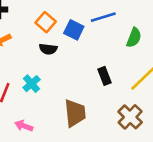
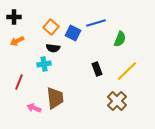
cyan cross: (32, 84) -> (44, 64), moved, turned 32
brown trapezoid: (75, 113) -> (55, 98), moved

